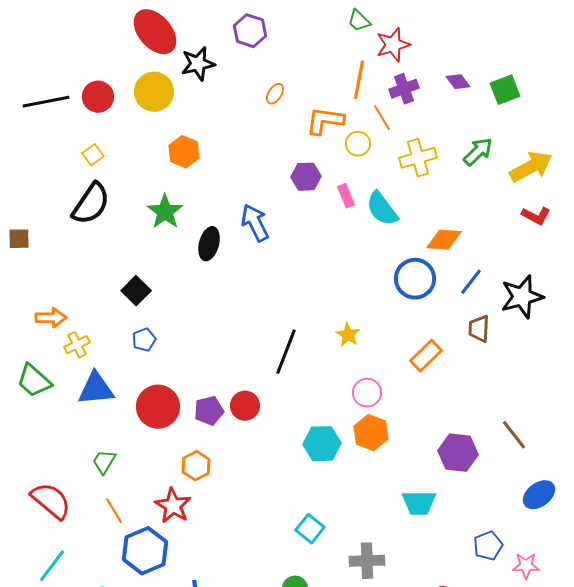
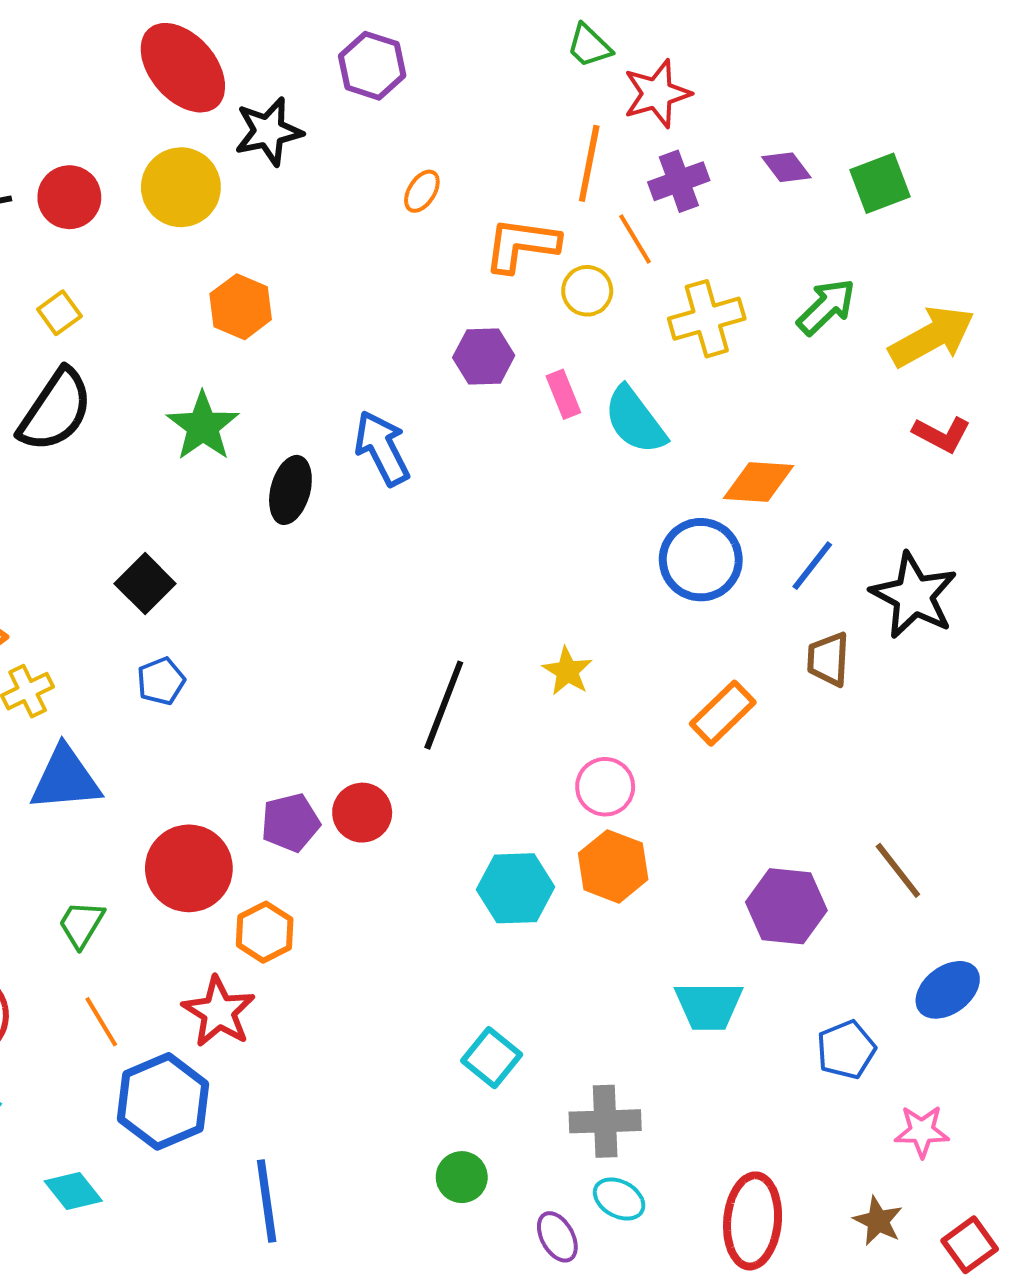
black star: (522, 297) -> (914, 596), turned -30
red circle: (158, 407) -> (189, 868), moved
blue pentagon: (488, 546) -> (846, 1050), moved

